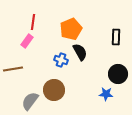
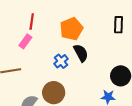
black rectangle: (116, 37) -> (119, 25), moved
blue cross: (61, 60) -> (61, 61), turned 32

